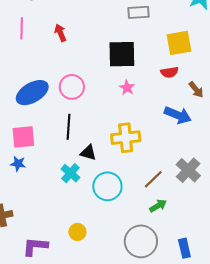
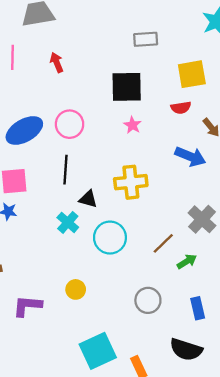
brown line: (153, 179) -> (163, 243), moved
green arrow: (158, 206) -> (187, 261), moved
gray circle: (141, 241) -> (148, 300), size x0.7

